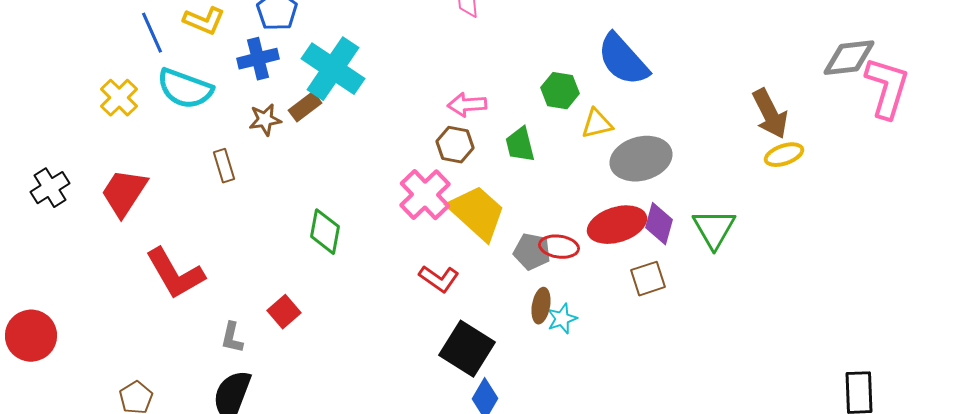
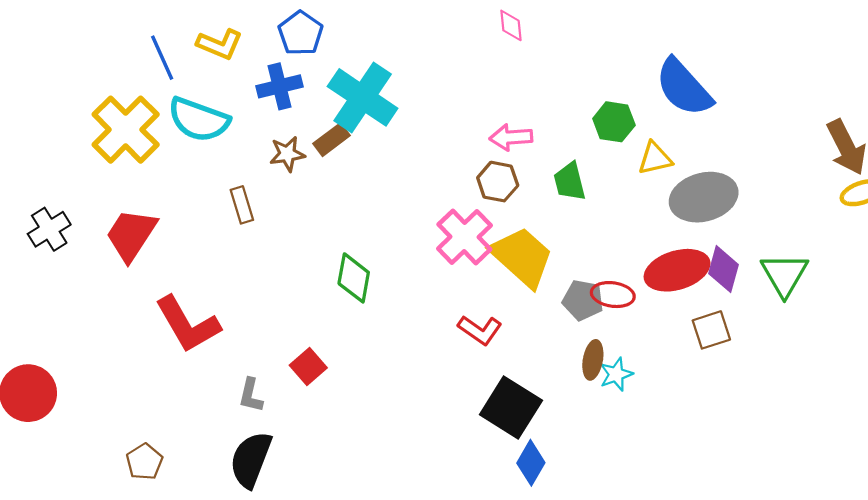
yellow cross: (119, 98) -> (126, 130), size x1.6

